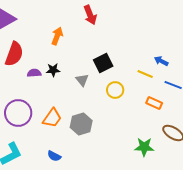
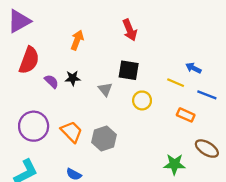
red arrow: (90, 15) -> (130, 30), moved
black square: (103, 63) -> (129, 70), turned 36
purple semicircle: (34, 73) -> (51, 81), turned 48
orange trapezoid: (52, 118) -> (72, 132), turned -80

